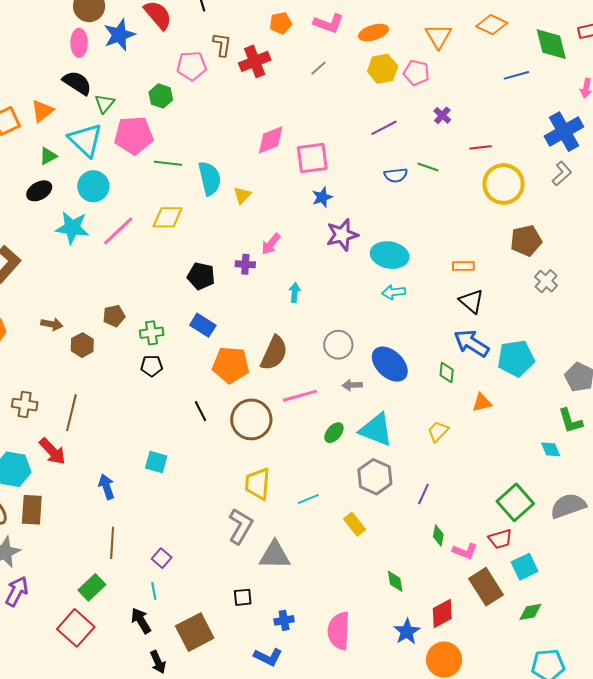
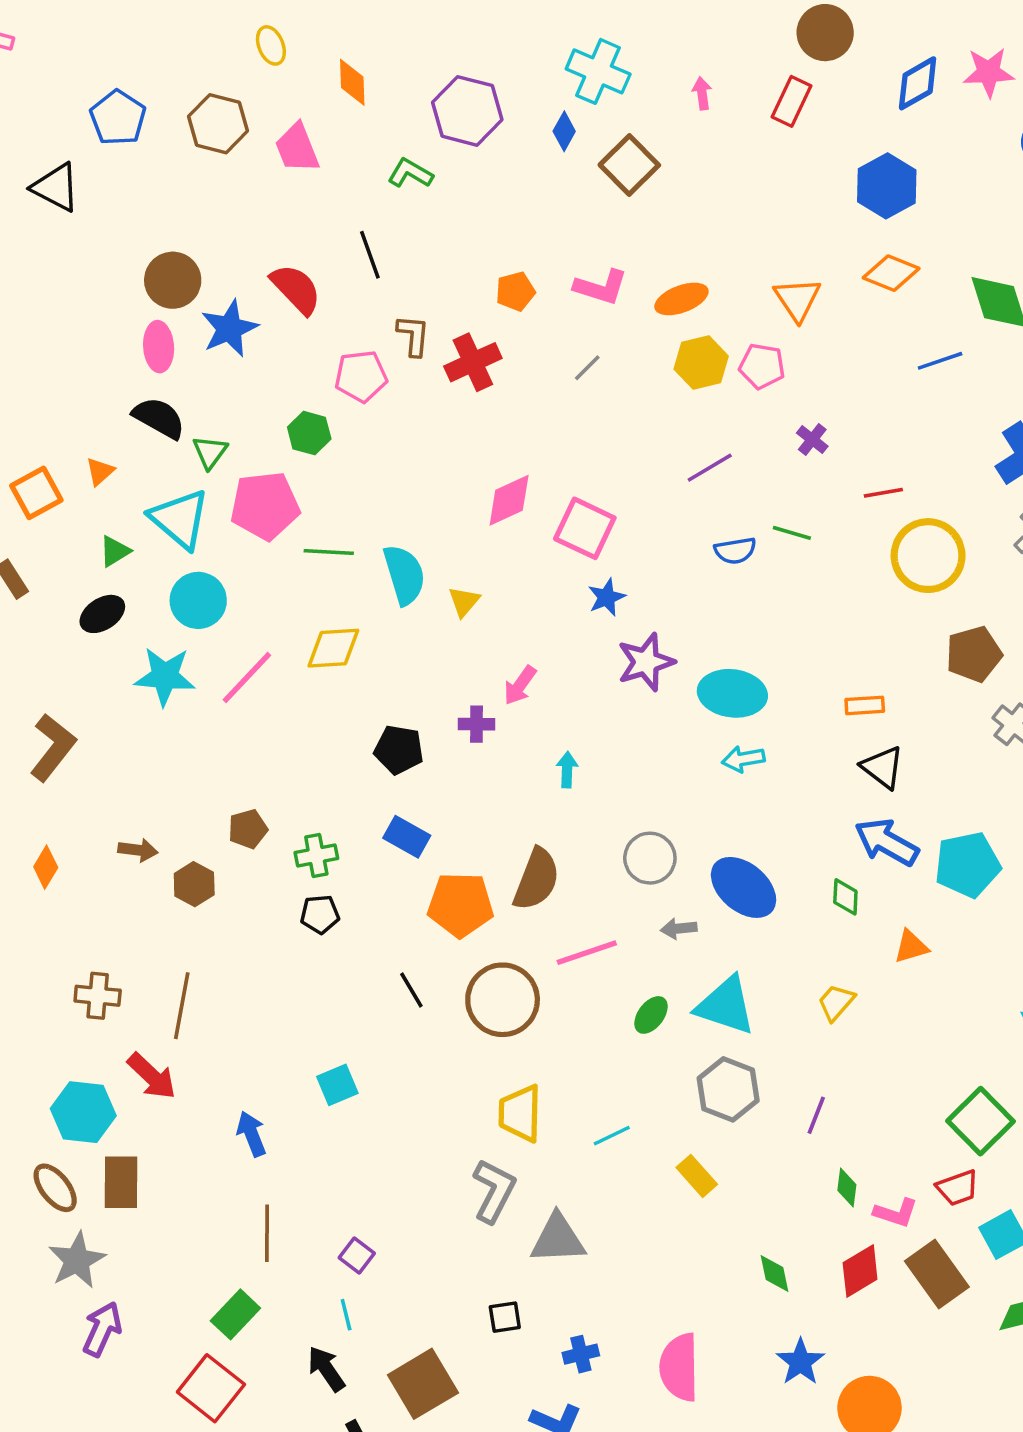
orange triangle: (42, 111) -> (100, 471), size x0.7
pink square: (312, 158) -> (585, 528), turned 36
cyan square: (156, 462) -> (337, 1085), turned -35
red diamond: (442, 614) -> (860, 1271), moved

